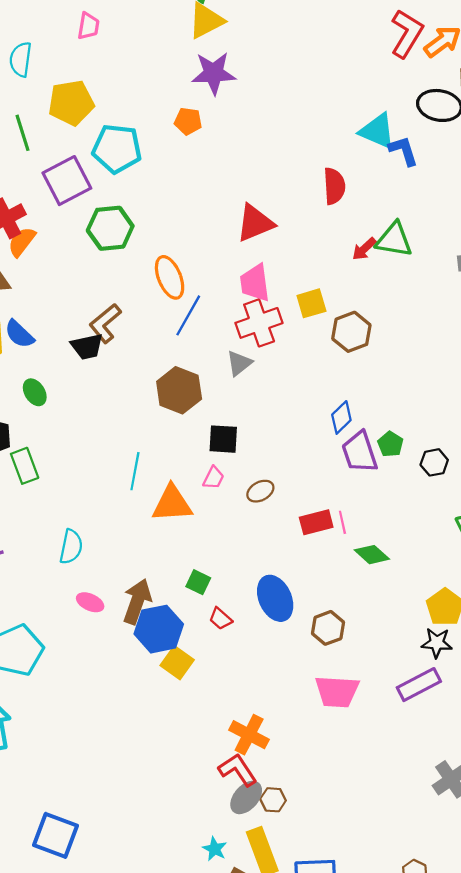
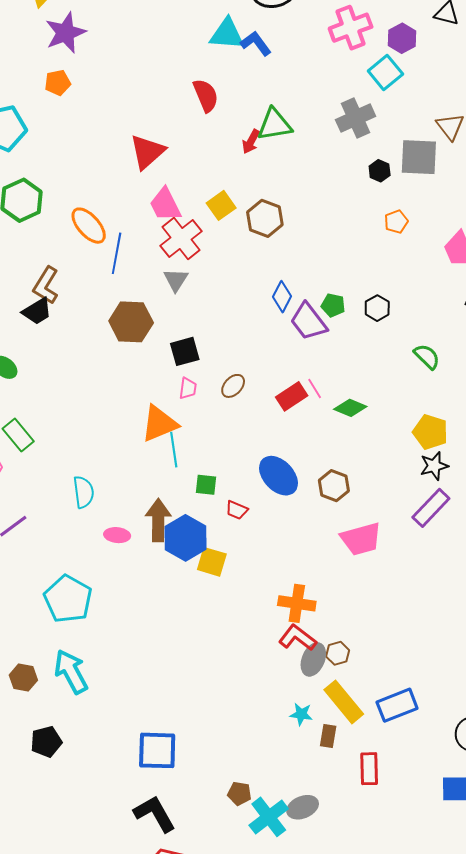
cyan line: (135, 471) -> (174, 450), moved

